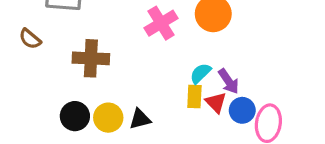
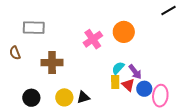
brown semicircle: (30, 39) -> (15, 53), turned 32
black circle: (75, 116) -> (31, 98), moved

